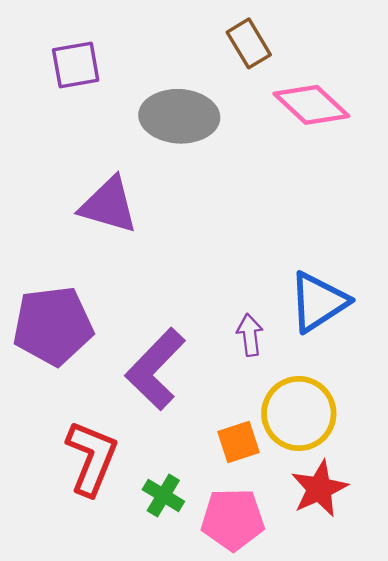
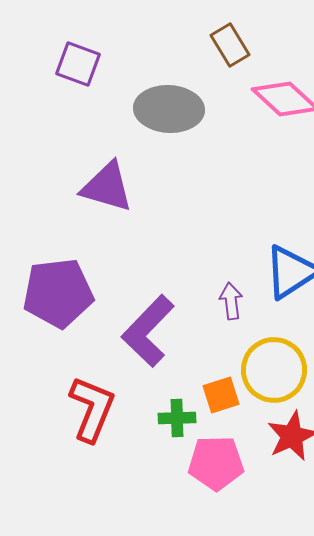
purple square: (76, 65) -> (78, 64), turned 30
green cross: (163, 495) -> (177, 418), moved, turned -33

